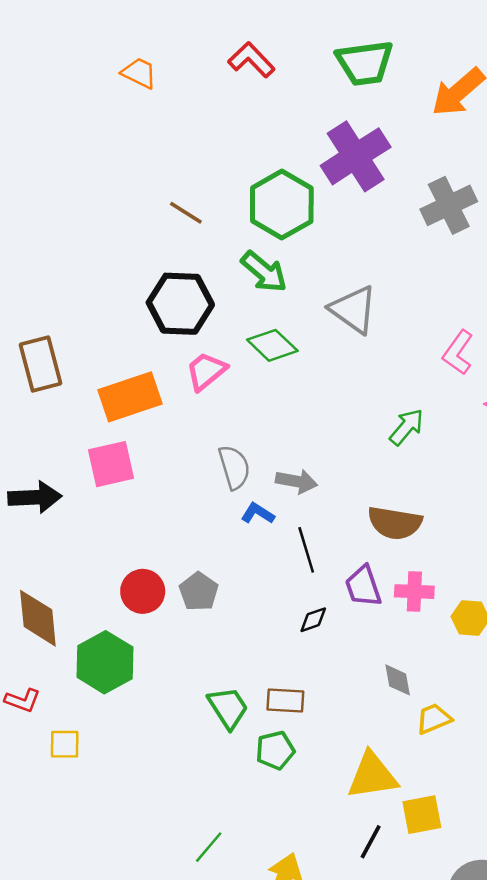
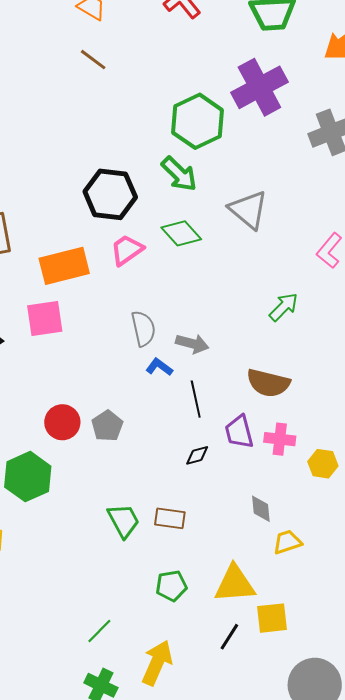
brown line: (186, 213) -> (93, 60), moved
green pentagon: (275, 750) -> (171, 586), moved

